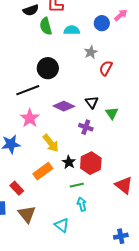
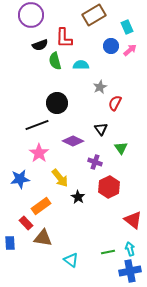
blue circle: (102, 23) -> (111, 46), moved
black triangle: (92, 102) -> (101, 129), moved
red hexagon: (91, 163) -> (109, 187), moved
orange rectangle: (43, 171) -> (41, 206), moved
green line: (77, 185) -> (108, 252), moved
cyan arrow: (82, 204) -> (130, 249), moved
brown triangle: (27, 214) -> (43, 238), moved, turned -42
blue cross: (121, 236) -> (130, 271), size x1.5

